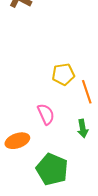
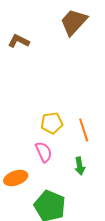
yellow pentagon: (63, 74) -> (52, 123), moved

